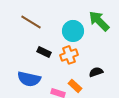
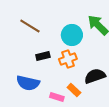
black rectangle: (44, 52) -> (43, 56), turned -40
black semicircle: (96, 72) -> (95, 76), size x1.5

